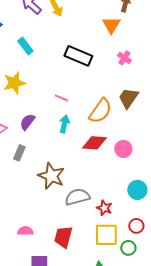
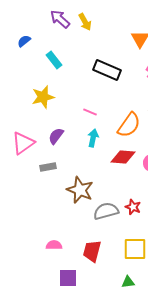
gray rectangle: (19, 153) -> (48, 167), turned 56
red star: (104, 208) -> (133, 207), moved

